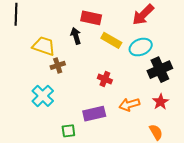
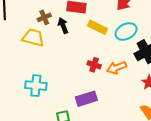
brown cross: (58, 65) -> (44, 17), moved
cyan cross: (43, 96) -> (36, 86), turned -35
orange arrow: (129, 105) -> (116, 68), moved

